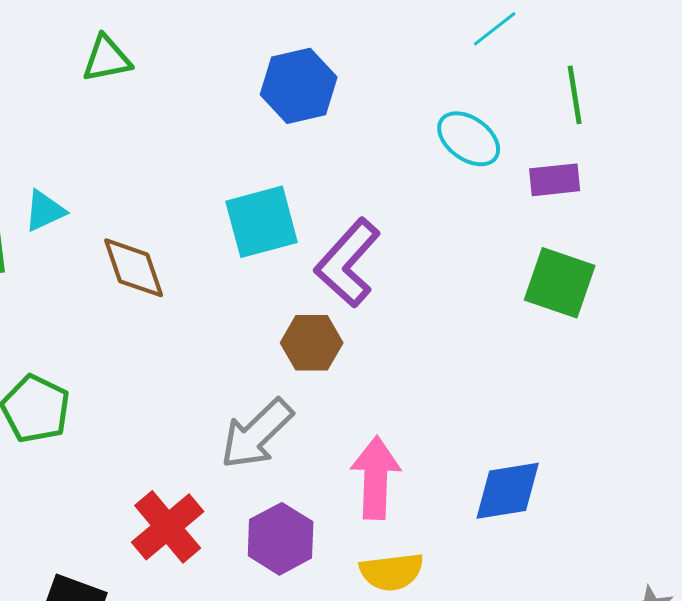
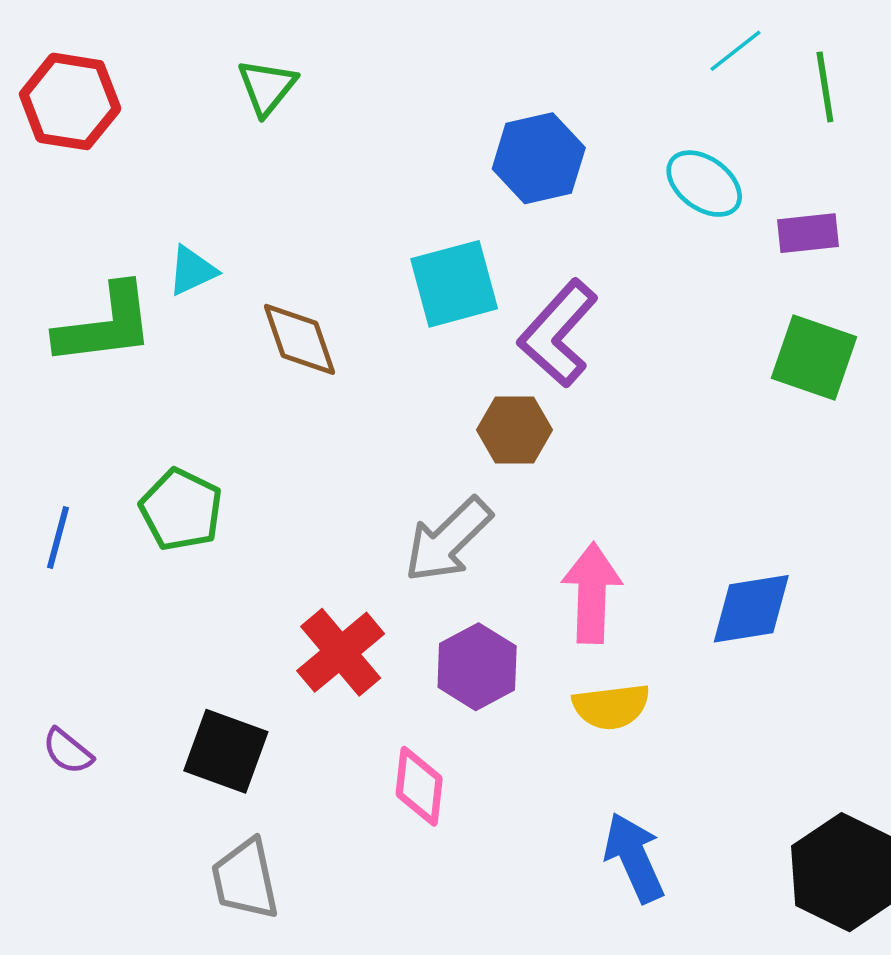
green triangle: (107, 59) -> (267, 87), turned -40
blue hexagon: (299, 86) -> (539, 158), moved
green line: (575, 95) -> (825, 87), moved

